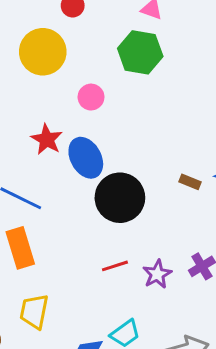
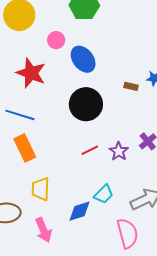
red star: (47, 139) -> (31, 73), size x1.4
blue ellipse: (86, 158) -> (83, 59), moved

